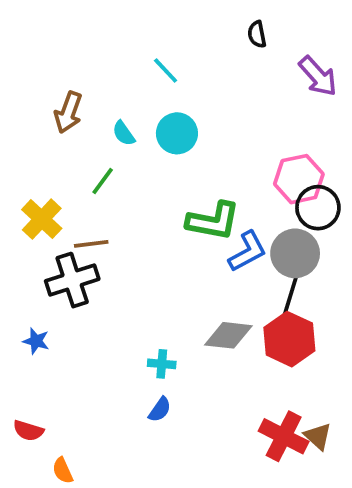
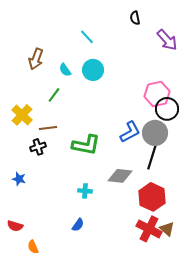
green L-shape: (213, 221) -> (86, 145), moved
black cross: (72, 280) -> (38, 147), size x0.6
red hexagon: (289, 339) -> (152, 197), moved
blue semicircle: (160, 410) -> (78, 225), moved

